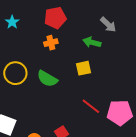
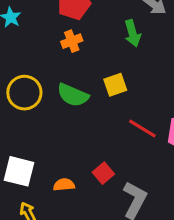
green arrow: (92, 42) -> (133, 33), turned -114
yellow square: (83, 68) -> (115, 85), moved

